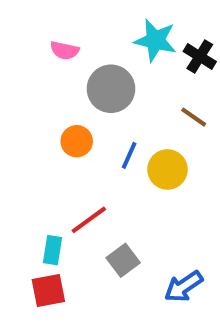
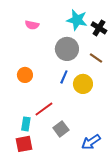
gray circle: (111, 89) -> (67, 49), moved
orange circle: (77, 141) -> (25, 75), moved

